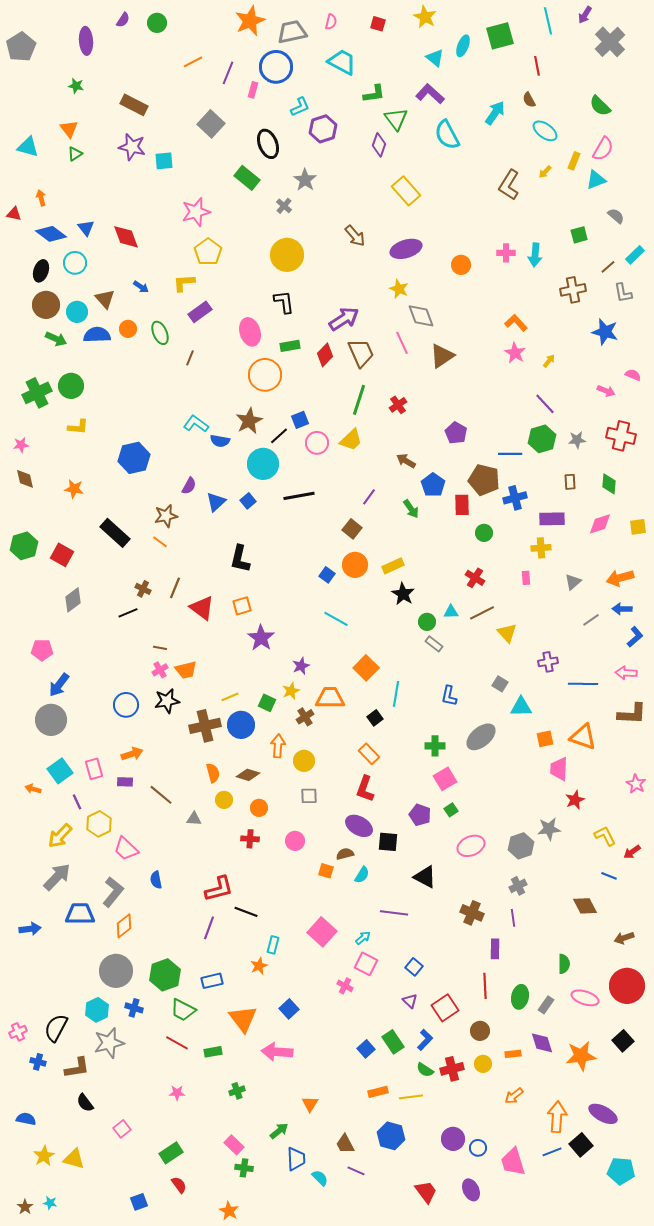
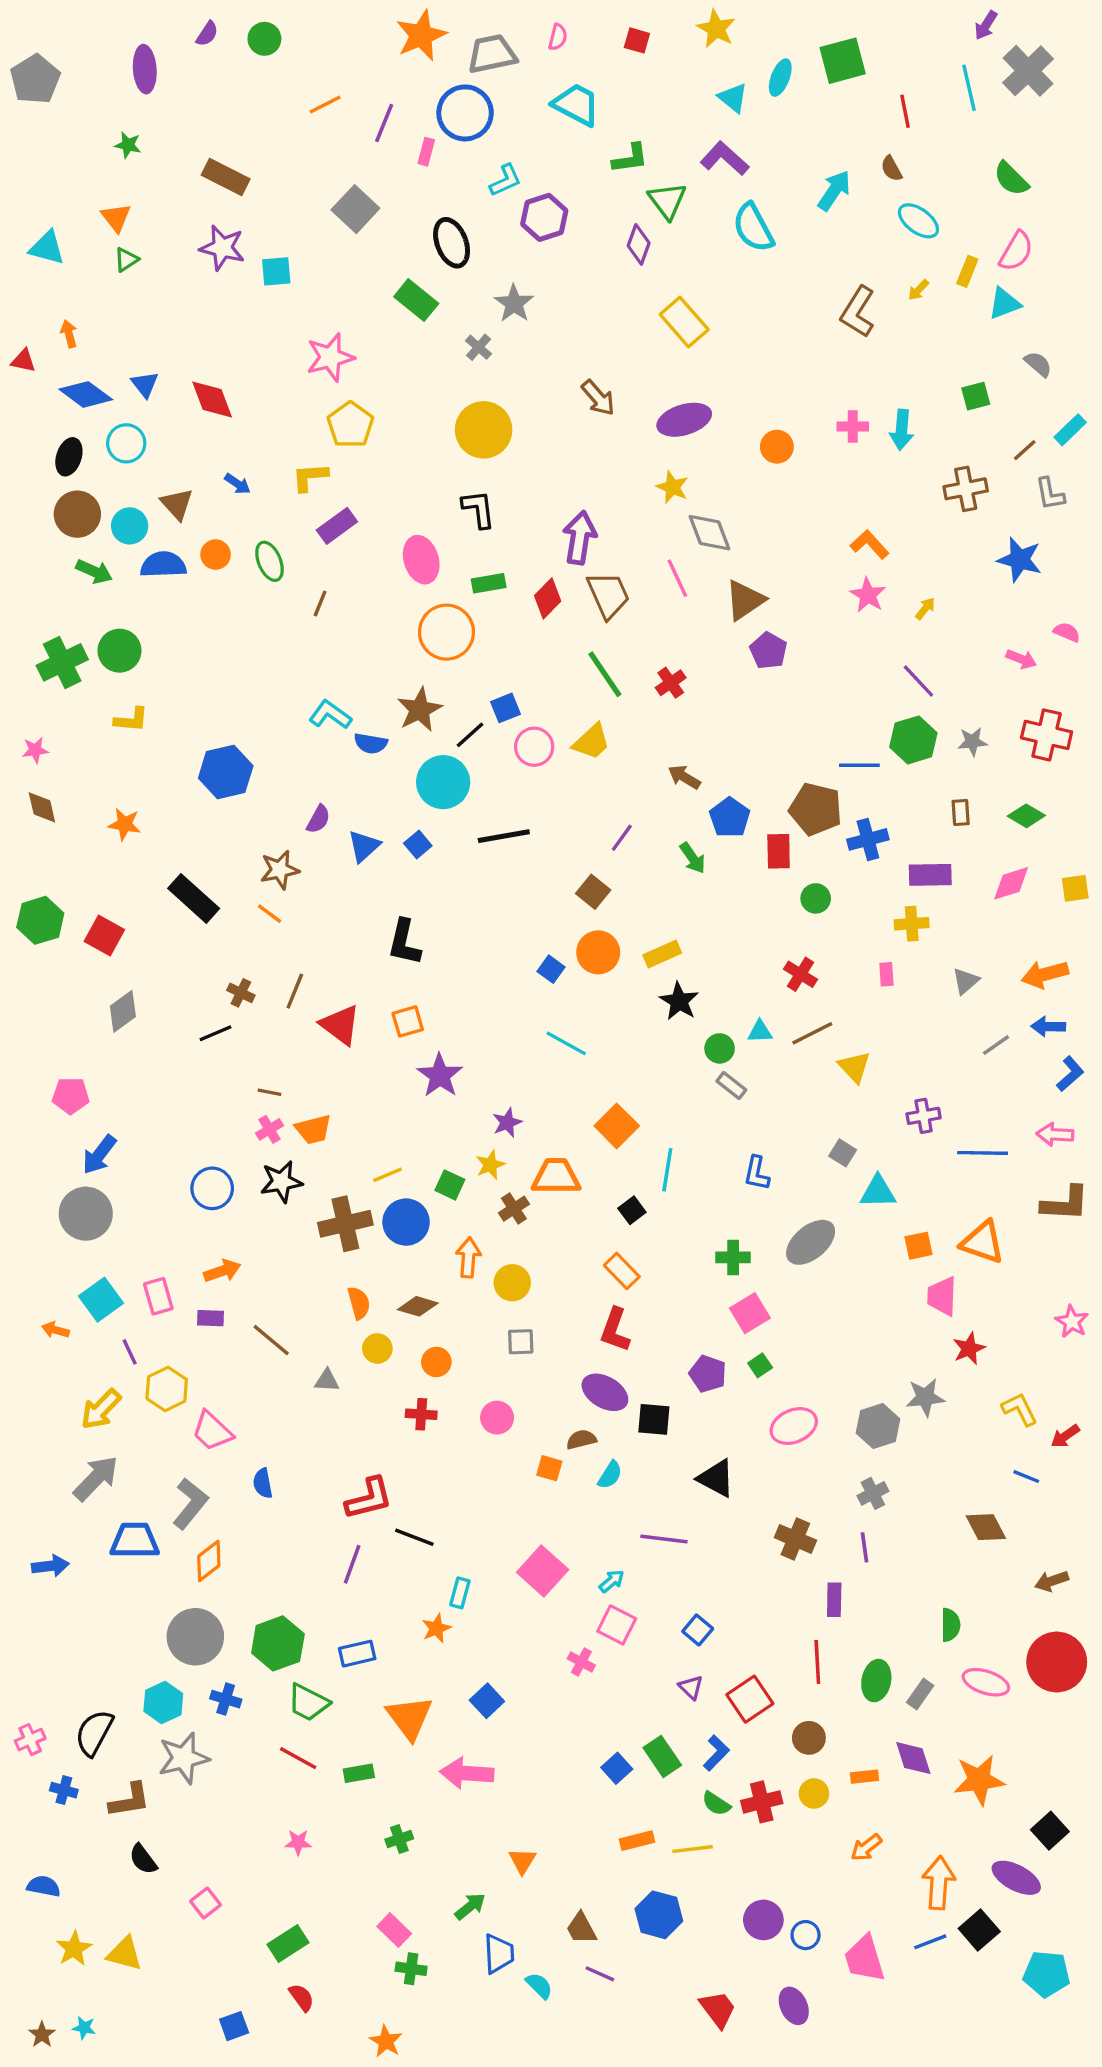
cyan line: (548, 21) -> (969, 88), moved
purple arrow: (344, 319) -> (580, 538), turned -48
green line: (359, 400) -> (605, 674), turned -52
purple pentagon: (456, 433) -> (768, 651), moved
green diamond: (609, 484) -> (1026, 816), turned -65
black square: (623, 1041) -> (1050, 1831), moved

